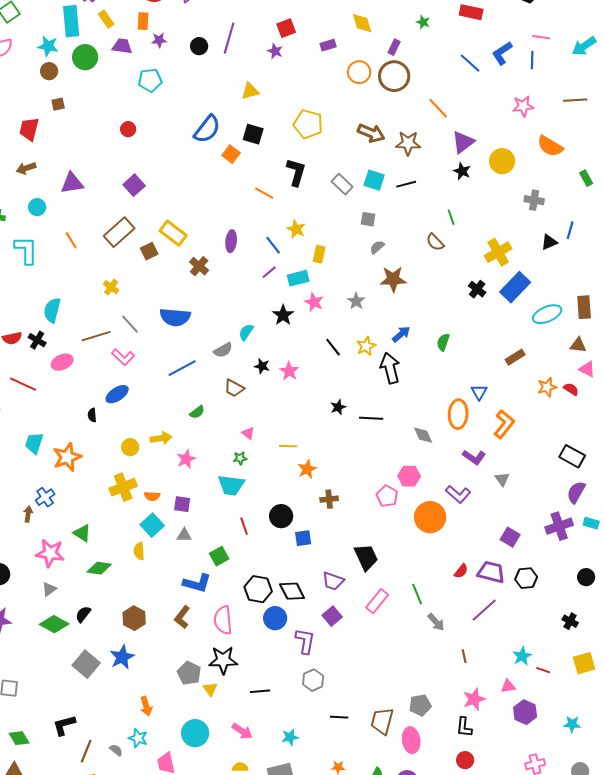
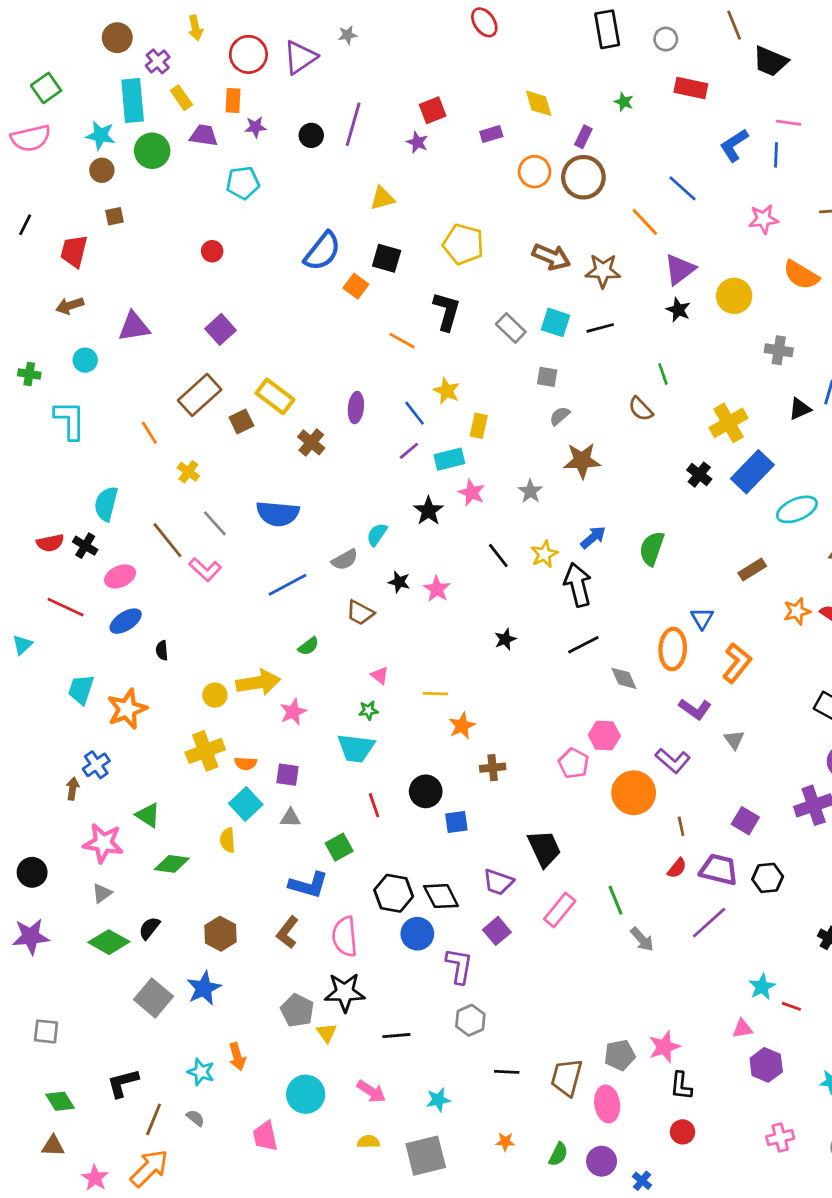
blue line: (470, 63) -> (682, 188), moved
orange line: (71, 240) -> (149, 433), moved
brown line: (96, 336) -> (167, 540), turned 68
green semicircle: (443, 342) -> (652, 549), size x1.4
blue ellipse: (117, 394) -> (126, 621), moved
black line: (371, 418) -> (583, 645), moved, turned -30
yellow arrow: (161, 438) -> (258, 682), size x1.4
brown line: (464, 656) -> (681, 826), moved
pink star: (474, 699) -> (664, 1047), moved
cyan star: (138, 738) -> (201, 1072), moved

